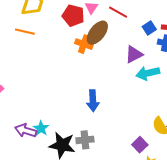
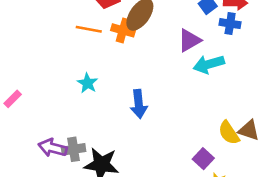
orange line: (25, 32) -> (89, 29), moved
cyan star: (41, 128) -> (88, 83), moved
gray cross: (85, 140) -> (74, 149), moved

